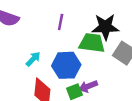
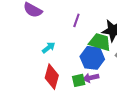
blue hexagon: (66, 65) -> (92, 58), moved

